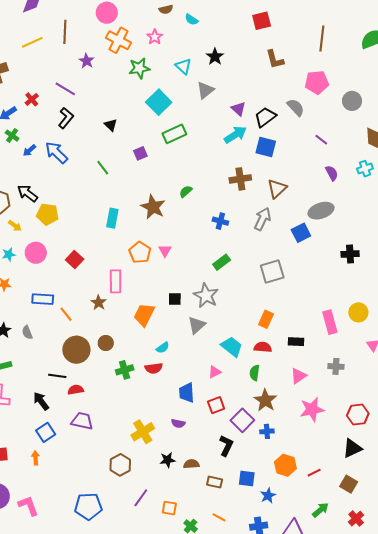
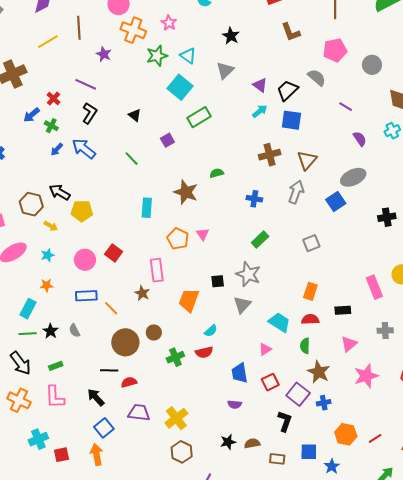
cyan triangle: (183, 66) -> (188, 56), moved
cyan arrow: (235, 135) -> (260, 111), size x0.7
green cross: (12, 136) -> (51, 126), moved
green semicircle: (186, 191) -> (217, 173), turned 32
pink circle: (36, 253) -> (85, 260), moved
gray square: (272, 271) -> (311, 243), size x0.7
yellow cross: (143, 432) -> (176, 418), moved
orange arrow: (35, 458) -> (97, 454), size x1.5

